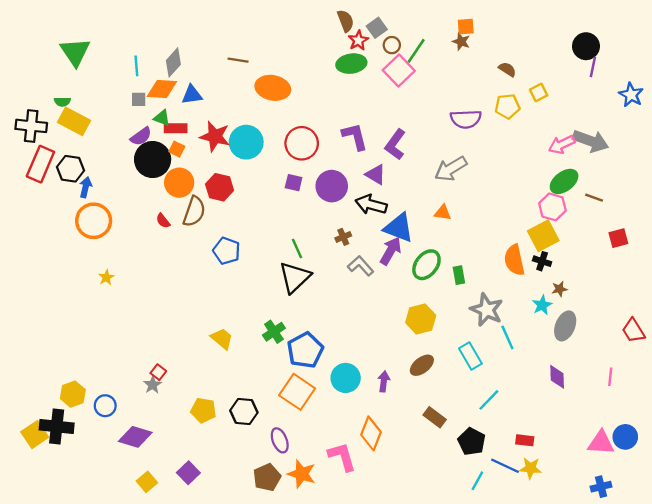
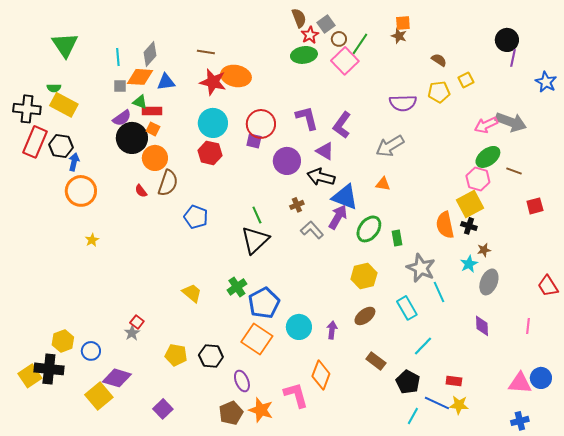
red star: (215, 136) -> (213, 82), moved
purple square: (294, 183) -> (254, 141), moved
red hexagon: (220, 187) -> (210, 153), moved
yellow square: (147, 482) -> (99, 396), moved, size x1.5

